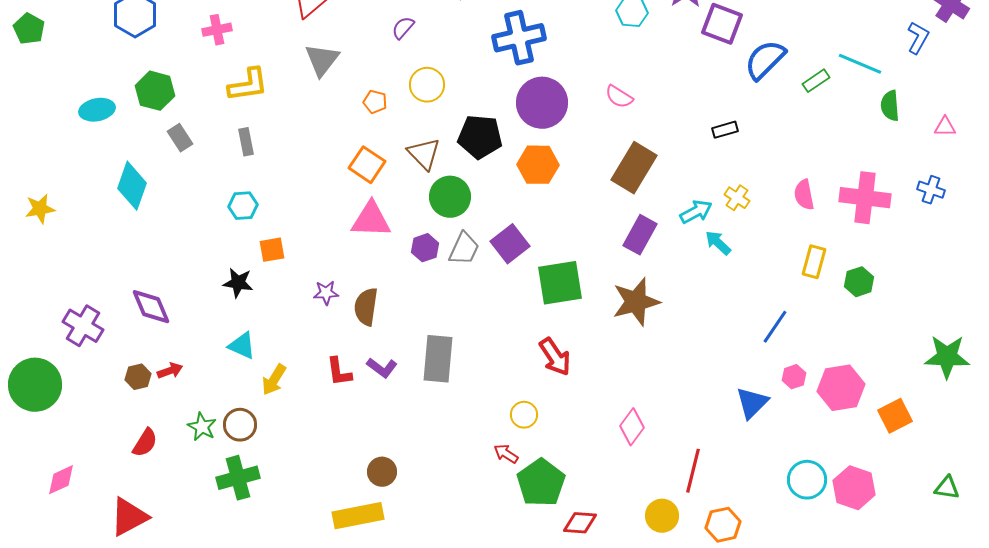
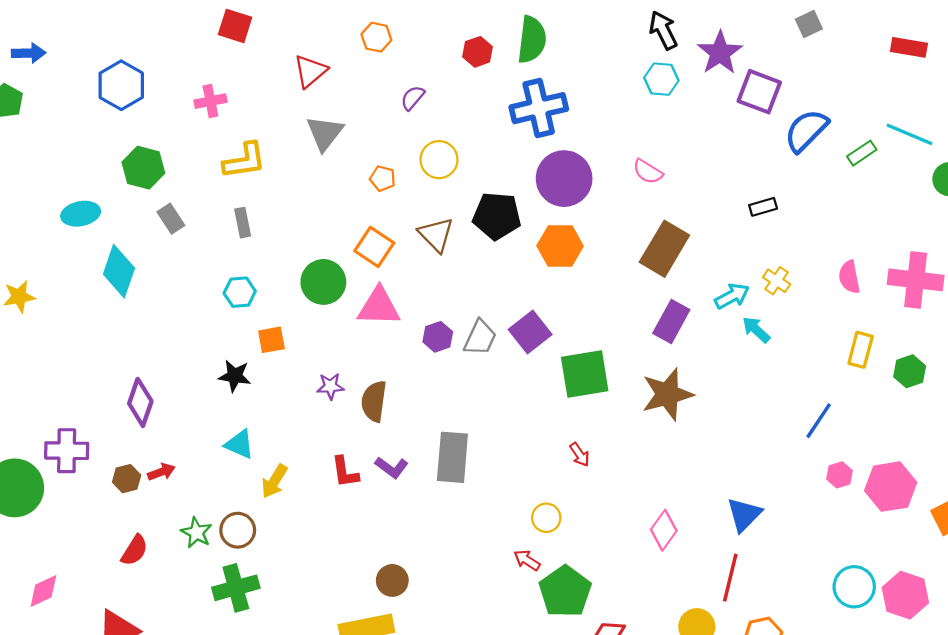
cyan ellipse: (97, 110) -> (81, 214), moved
green circle: (450, 197) -> (323, 282), moved
purple diamond: (151, 307) -> (140, 402), turned 42
purple cross: (83, 326) -> (67, 451), moved, turned -30
red arrow: (555, 357) -> (580, 455), size x0.6
blue triangle: (752, 403) -> (744, 515), moved

